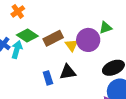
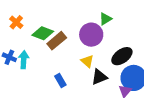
green diamond: (27, 36) -> (43, 33), moved
yellow triangle: (72, 45) -> (87, 61), moved
black triangle: (68, 72) -> (99, 77), moved

